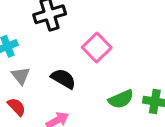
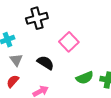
red semicircle: (17, 107) -> (13, 81), turned -96

